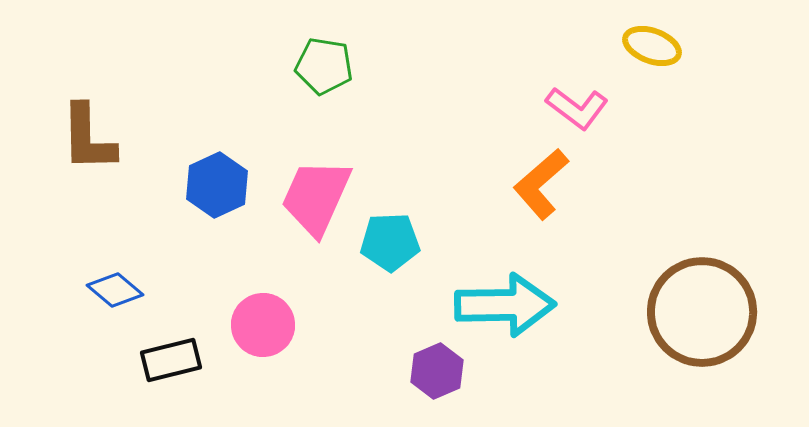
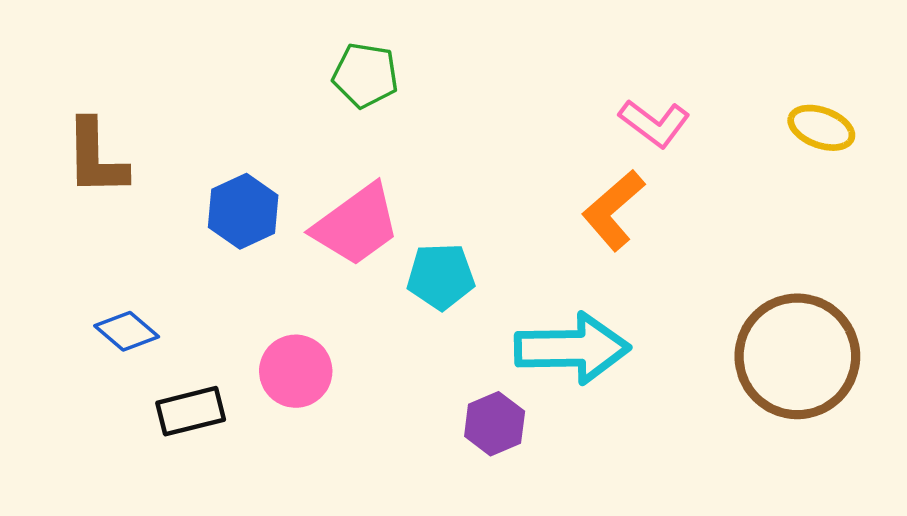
yellow ellipse: (652, 46) -> (821, 128), moved
pink trapezoid: (316, 197) -> (356, 225), turned -150

